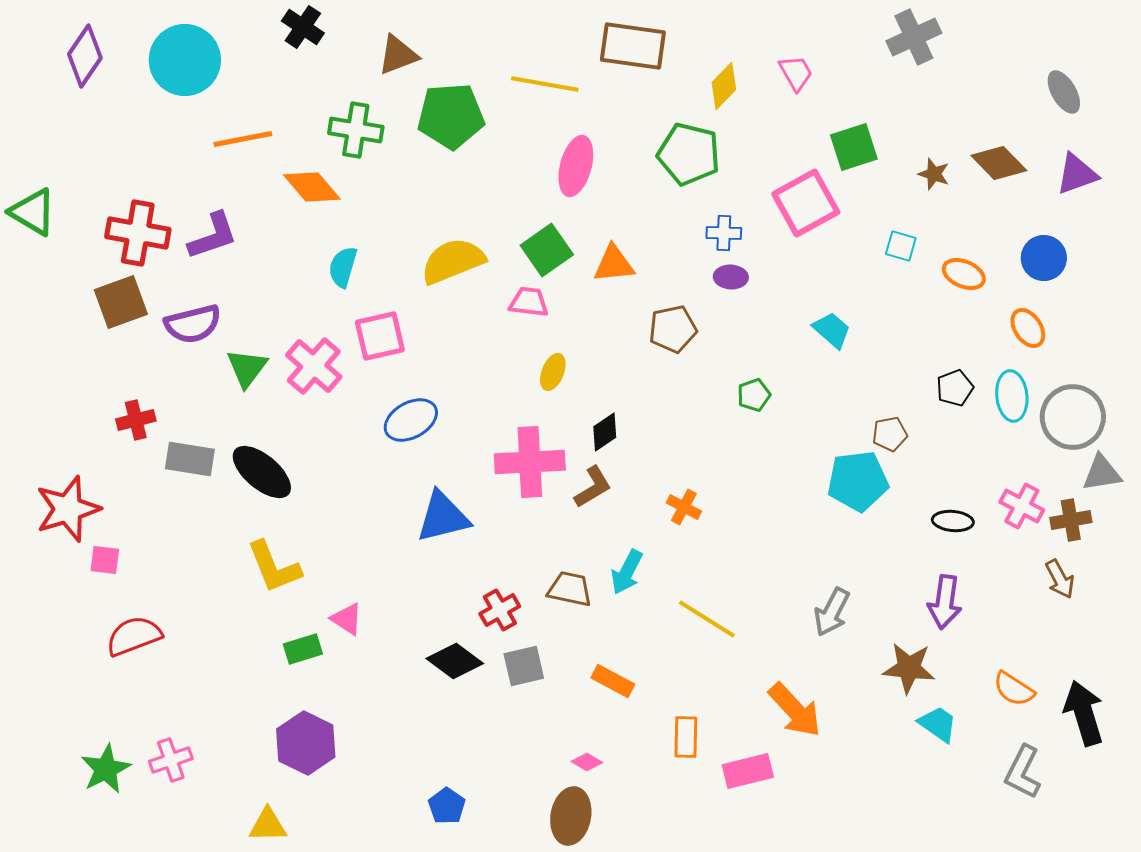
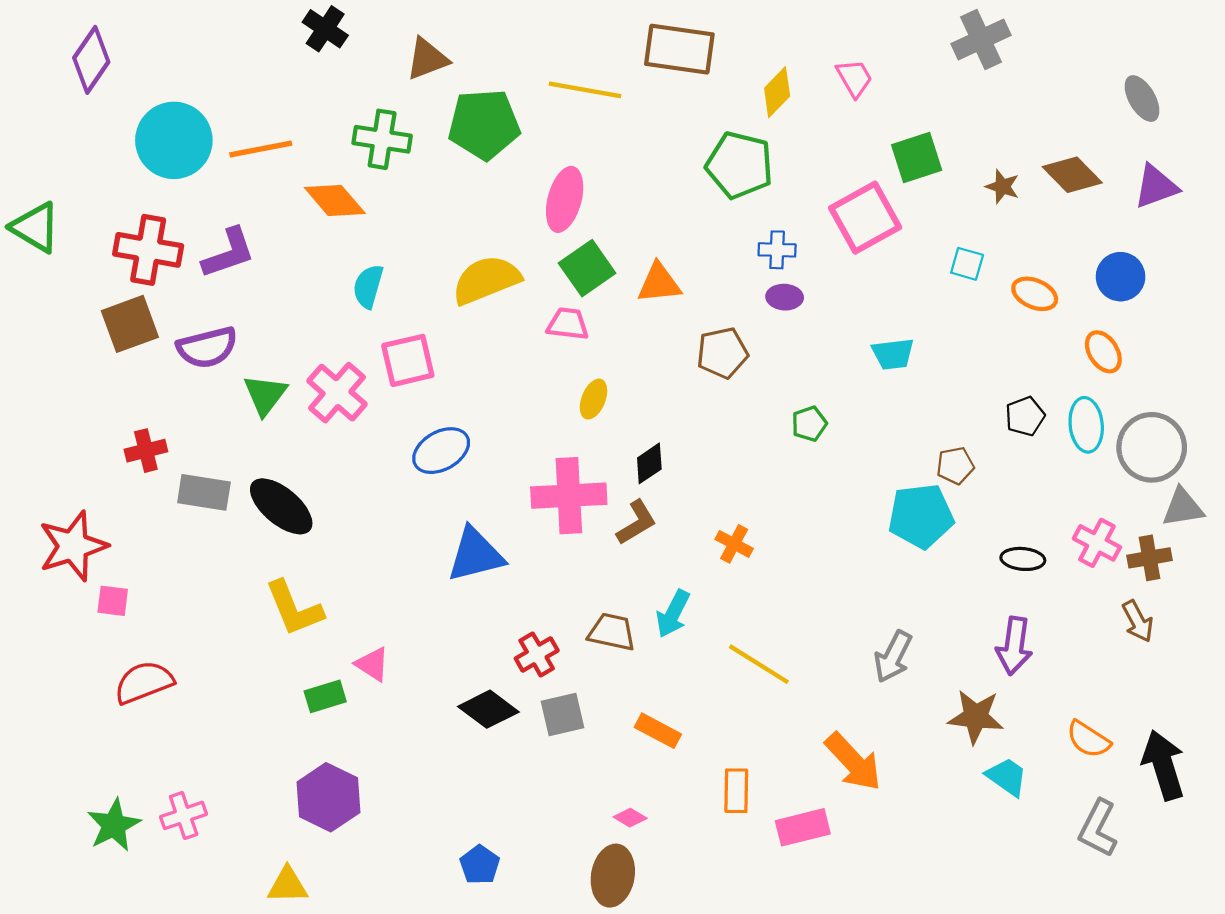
cyan circle: (185, 60) -> (174, 140), moved
pink ellipse: (576, 166) -> (565, 199), moved
cyan trapezoid: (832, 330) -> (893, 354), turned 132

